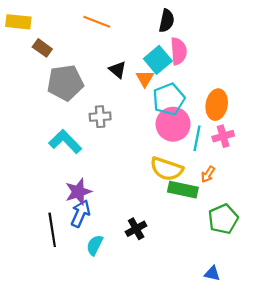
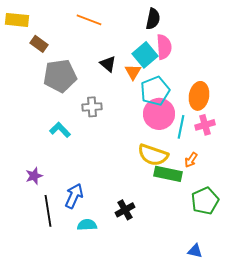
cyan L-shape: (65, 142) -> (60, 130), size x0.7
purple star: (78, 192) -> (34, 176), moved, size x0.7
cyan semicircle: (95, 245) -> (87, 225), turned 60

